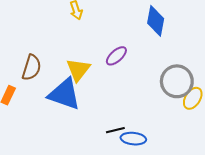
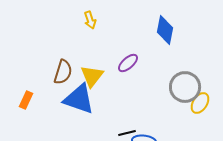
brown semicircle: (32, 68) -> (63, 72), moved

